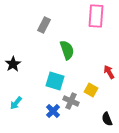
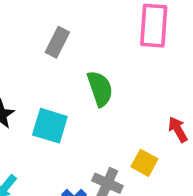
cyan square: (55, 81) -> (50, 126), moved

